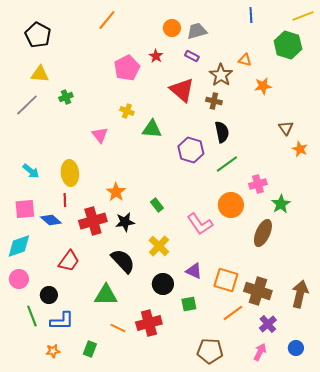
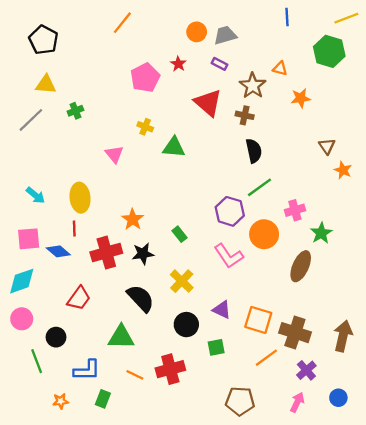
purple hexagon: (191, 150) -> (230, 211), moved
blue L-shape: (62, 321) -> (87, 370), moved

